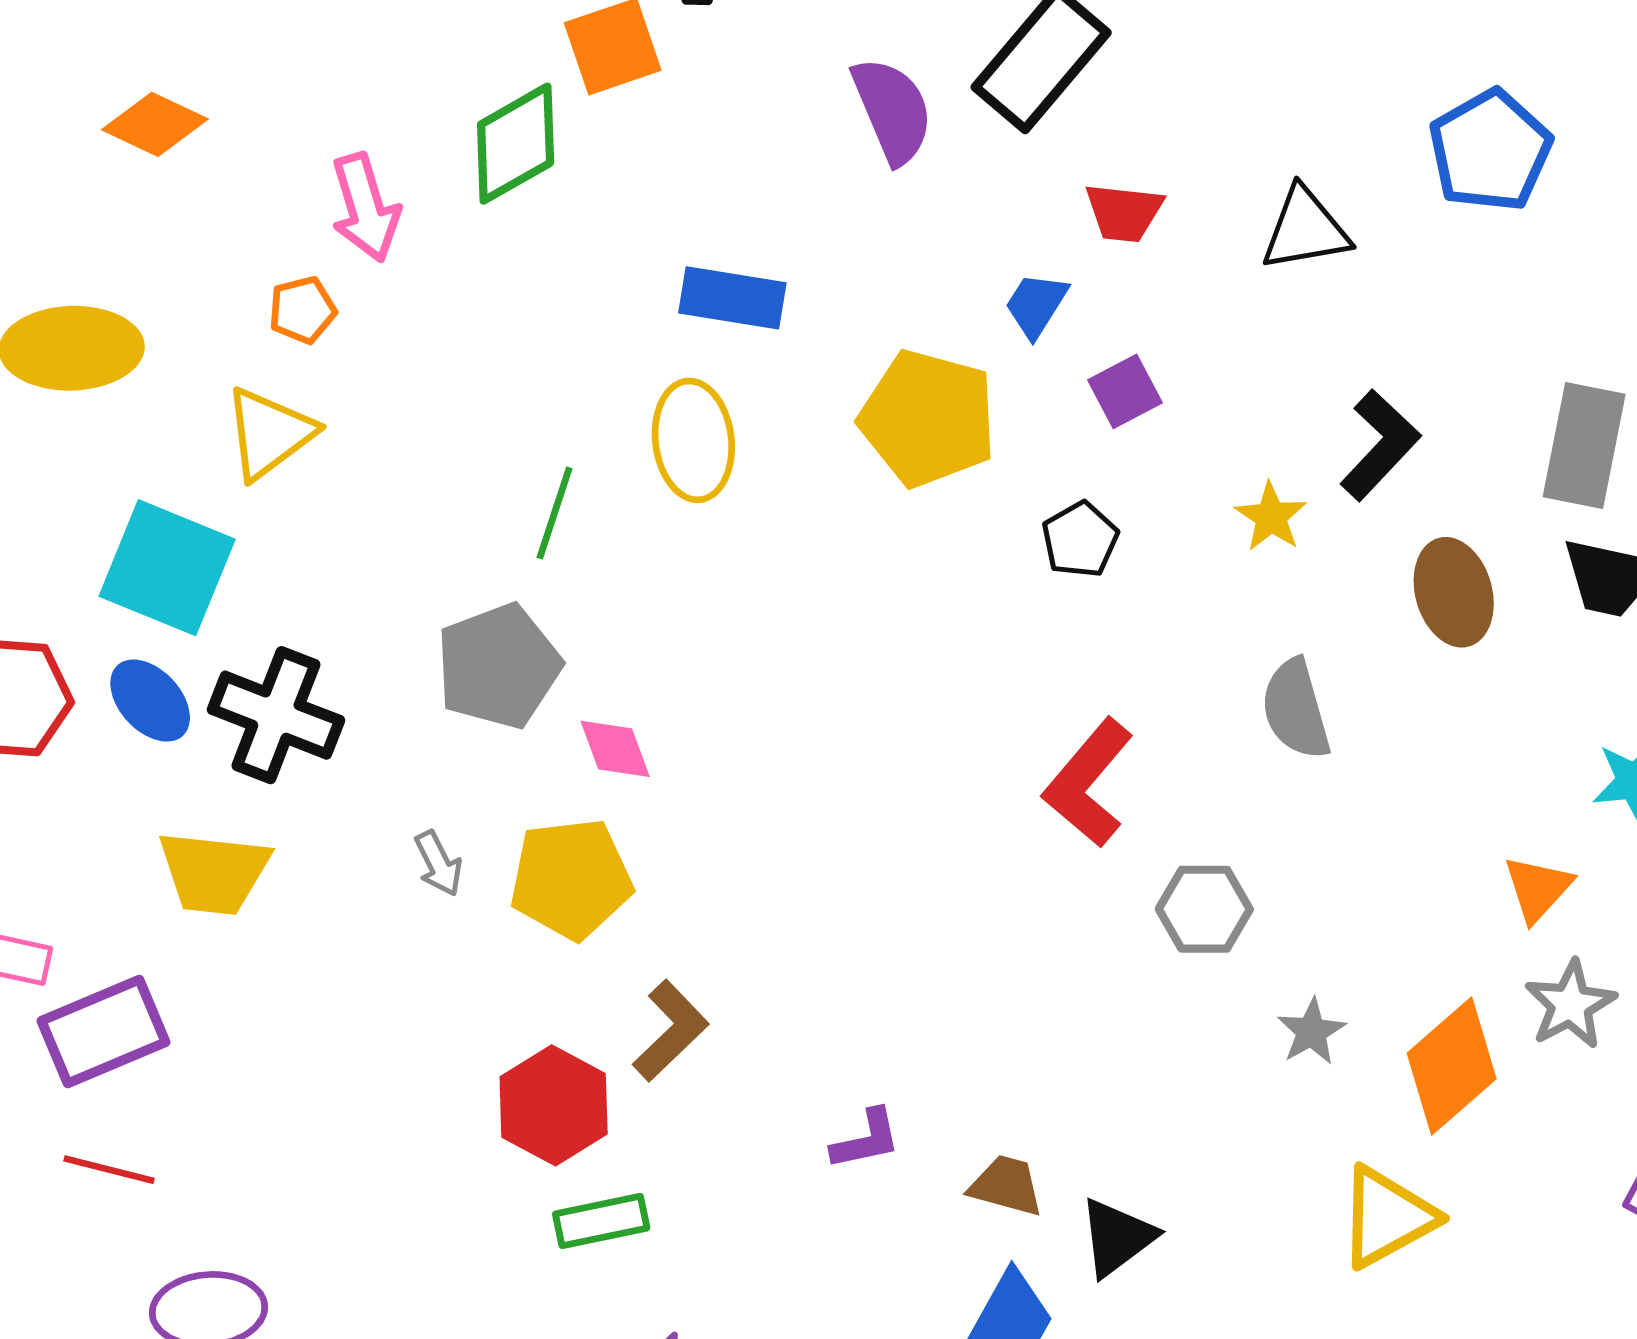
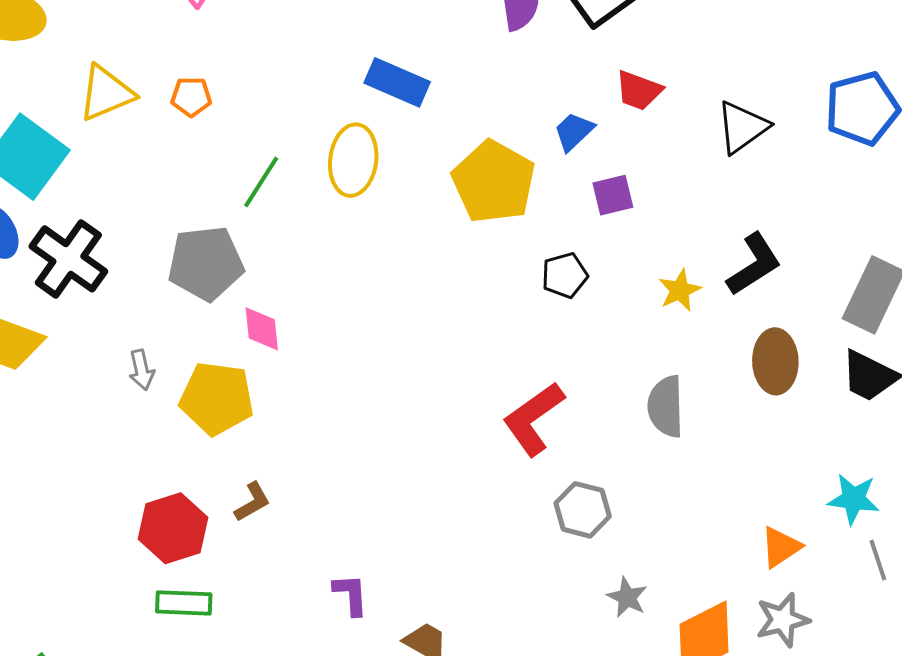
black triangle: (1305, 229) -> (742, 127), turned -40
orange pentagon: (302, 310) -> (191, 97), moved
brown L-shape: (671, 1031) -> (252, 502), size x0.7
gray star: (1311, 1032) -> (627, 597), turned -30
purple L-shape: (866, 1140) -> (351, 594), turned -96

